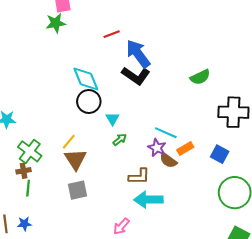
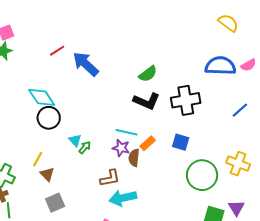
black L-shape: (136, 76) -> (147, 101), moved
cyan triangle: (112, 119) -> (75, 140), moved
brown triangle: (75, 159) -> (47, 174), size x0.7
brown semicircle: (168, 160) -> (134, 158), turned 72

